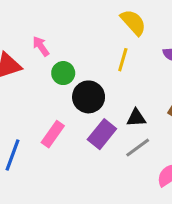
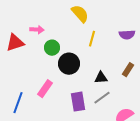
yellow semicircle: (133, 22) -> (80, 14), moved
pink arrow: (41, 46) -> (37, 30), turned 128
purple rectangle: (102, 134) -> (78, 102), moved, turned -48

